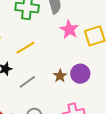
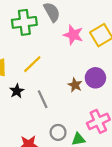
gray line: (27, 82) -> (43, 99), turned -66

